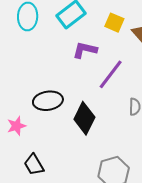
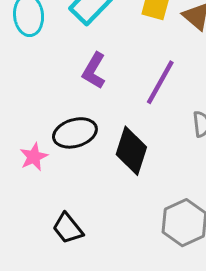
purple L-shape: (85, 50) -> (94, 71), moved, turned -65
pink star: (16, 126) -> (34, 157), moved

